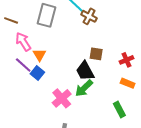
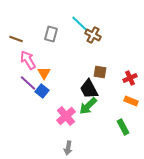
gray rectangle: (46, 15) -> (51, 34), size x0.7

